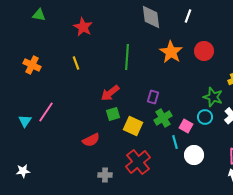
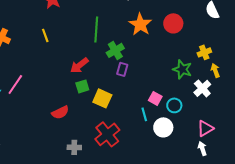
cyan circle: (205, 117) -> (174, 105), moved
green cross: (163, 118) -> (115, 50), moved

